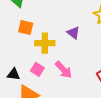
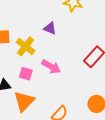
yellow cross: (45, 43) -> (26, 46), turned -36

